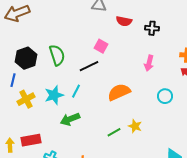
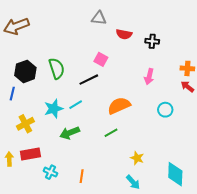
cyan line: (76, 91) -> (76, 105), turned 32
yellow cross: (26, 99) -> (25, 124), moved
yellow star: (135, 126) -> (137, 158), moved
green line: (114, 132) -> (111, 133), moved

